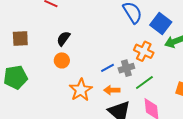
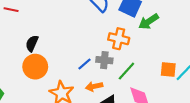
orange circle: (62, 60) -> (35, 67), size x1.5
gray cross: (126, 68) -> (104, 60), turned 35

